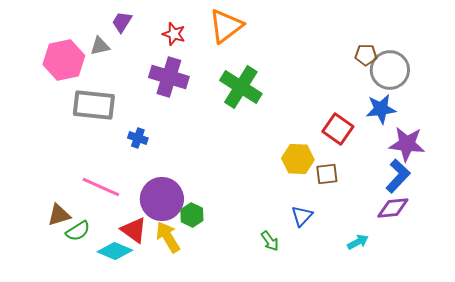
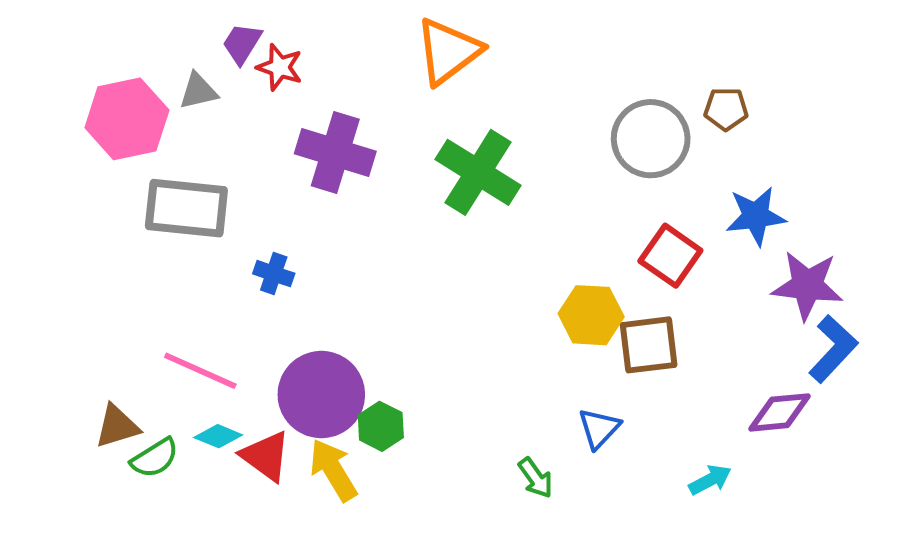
red star: (174, 34) -> (280, 67), moved
gray circle: (390, 70) -> (651, 139), moved
brown square: (327, 174) -> (649, 345), size x1.4
blue L-shape: (398, 176) -> (833, 349), moved
cyan diamond: (115, 251) -> (218, 436), moved, size x0.7

